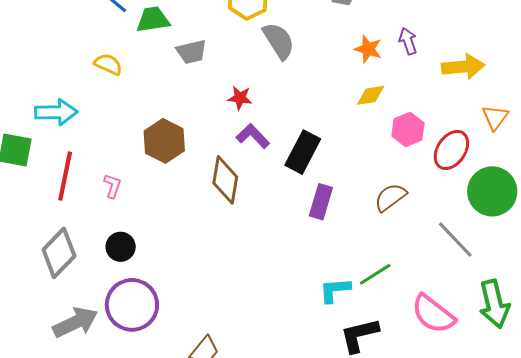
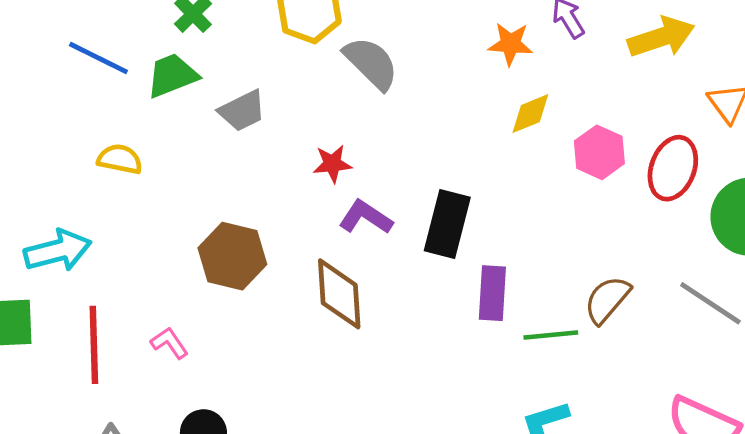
pink L-shape: (112, 186) -> (169, 343), turned -40
brown semicircle: (390, 197) -> (607, 300), moved
green line: (375, 274) -> (551, 335), moved, turned 40

